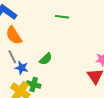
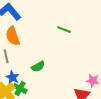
blue star: (22, 68) -> (12, 77), moved

